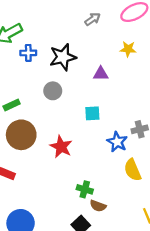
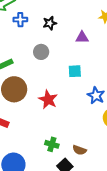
black star: (63, 57) -> (50, 23), size x0.6
green cross: (85, 189) -> (52, 144), moved

